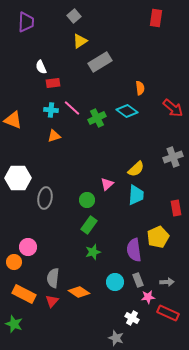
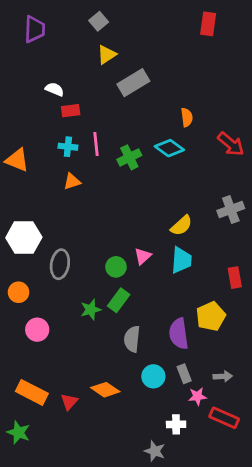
white semicircle: (41, 67) -> (55, 89), turned 136
pink line: (72, 108) -> (96, 144), turned 42
pink triangle: (107, 184) -> (143, 256), moved
green star: (93, 252) -> (91, 310), moved
orange circle: (14, 262) -> (19, 292), moved
gray semicircle: (53, 278) -> (132, 339), moved
white cross: (132, 318) -> (176, 424), turned -32

